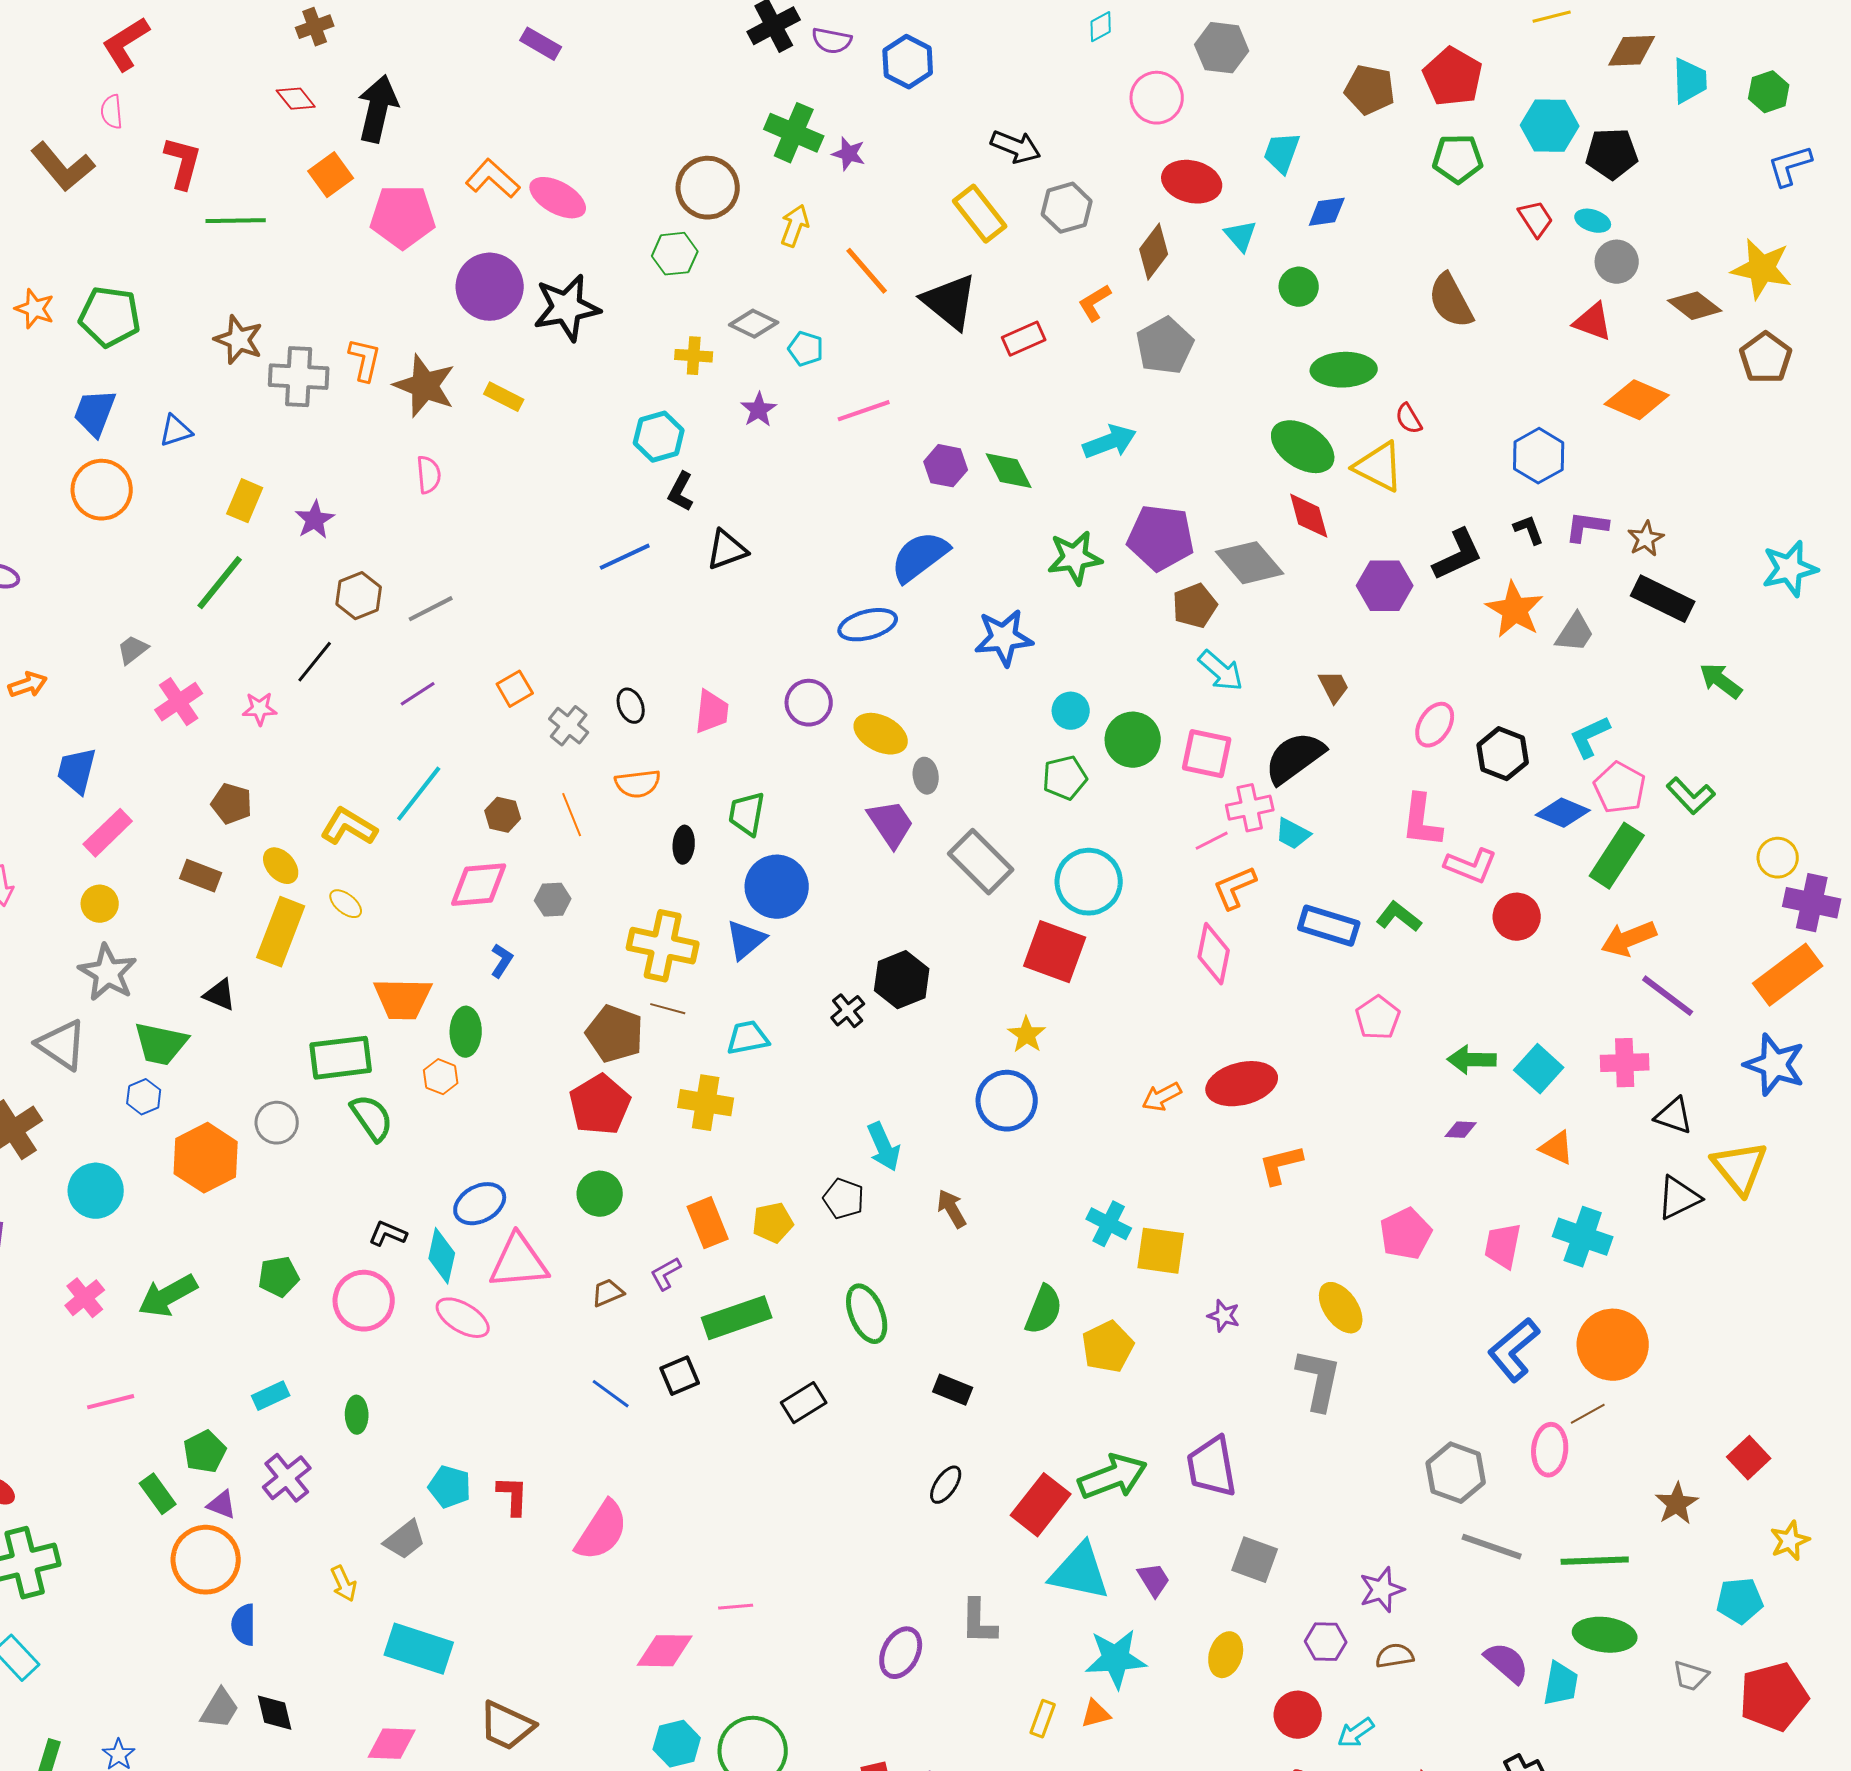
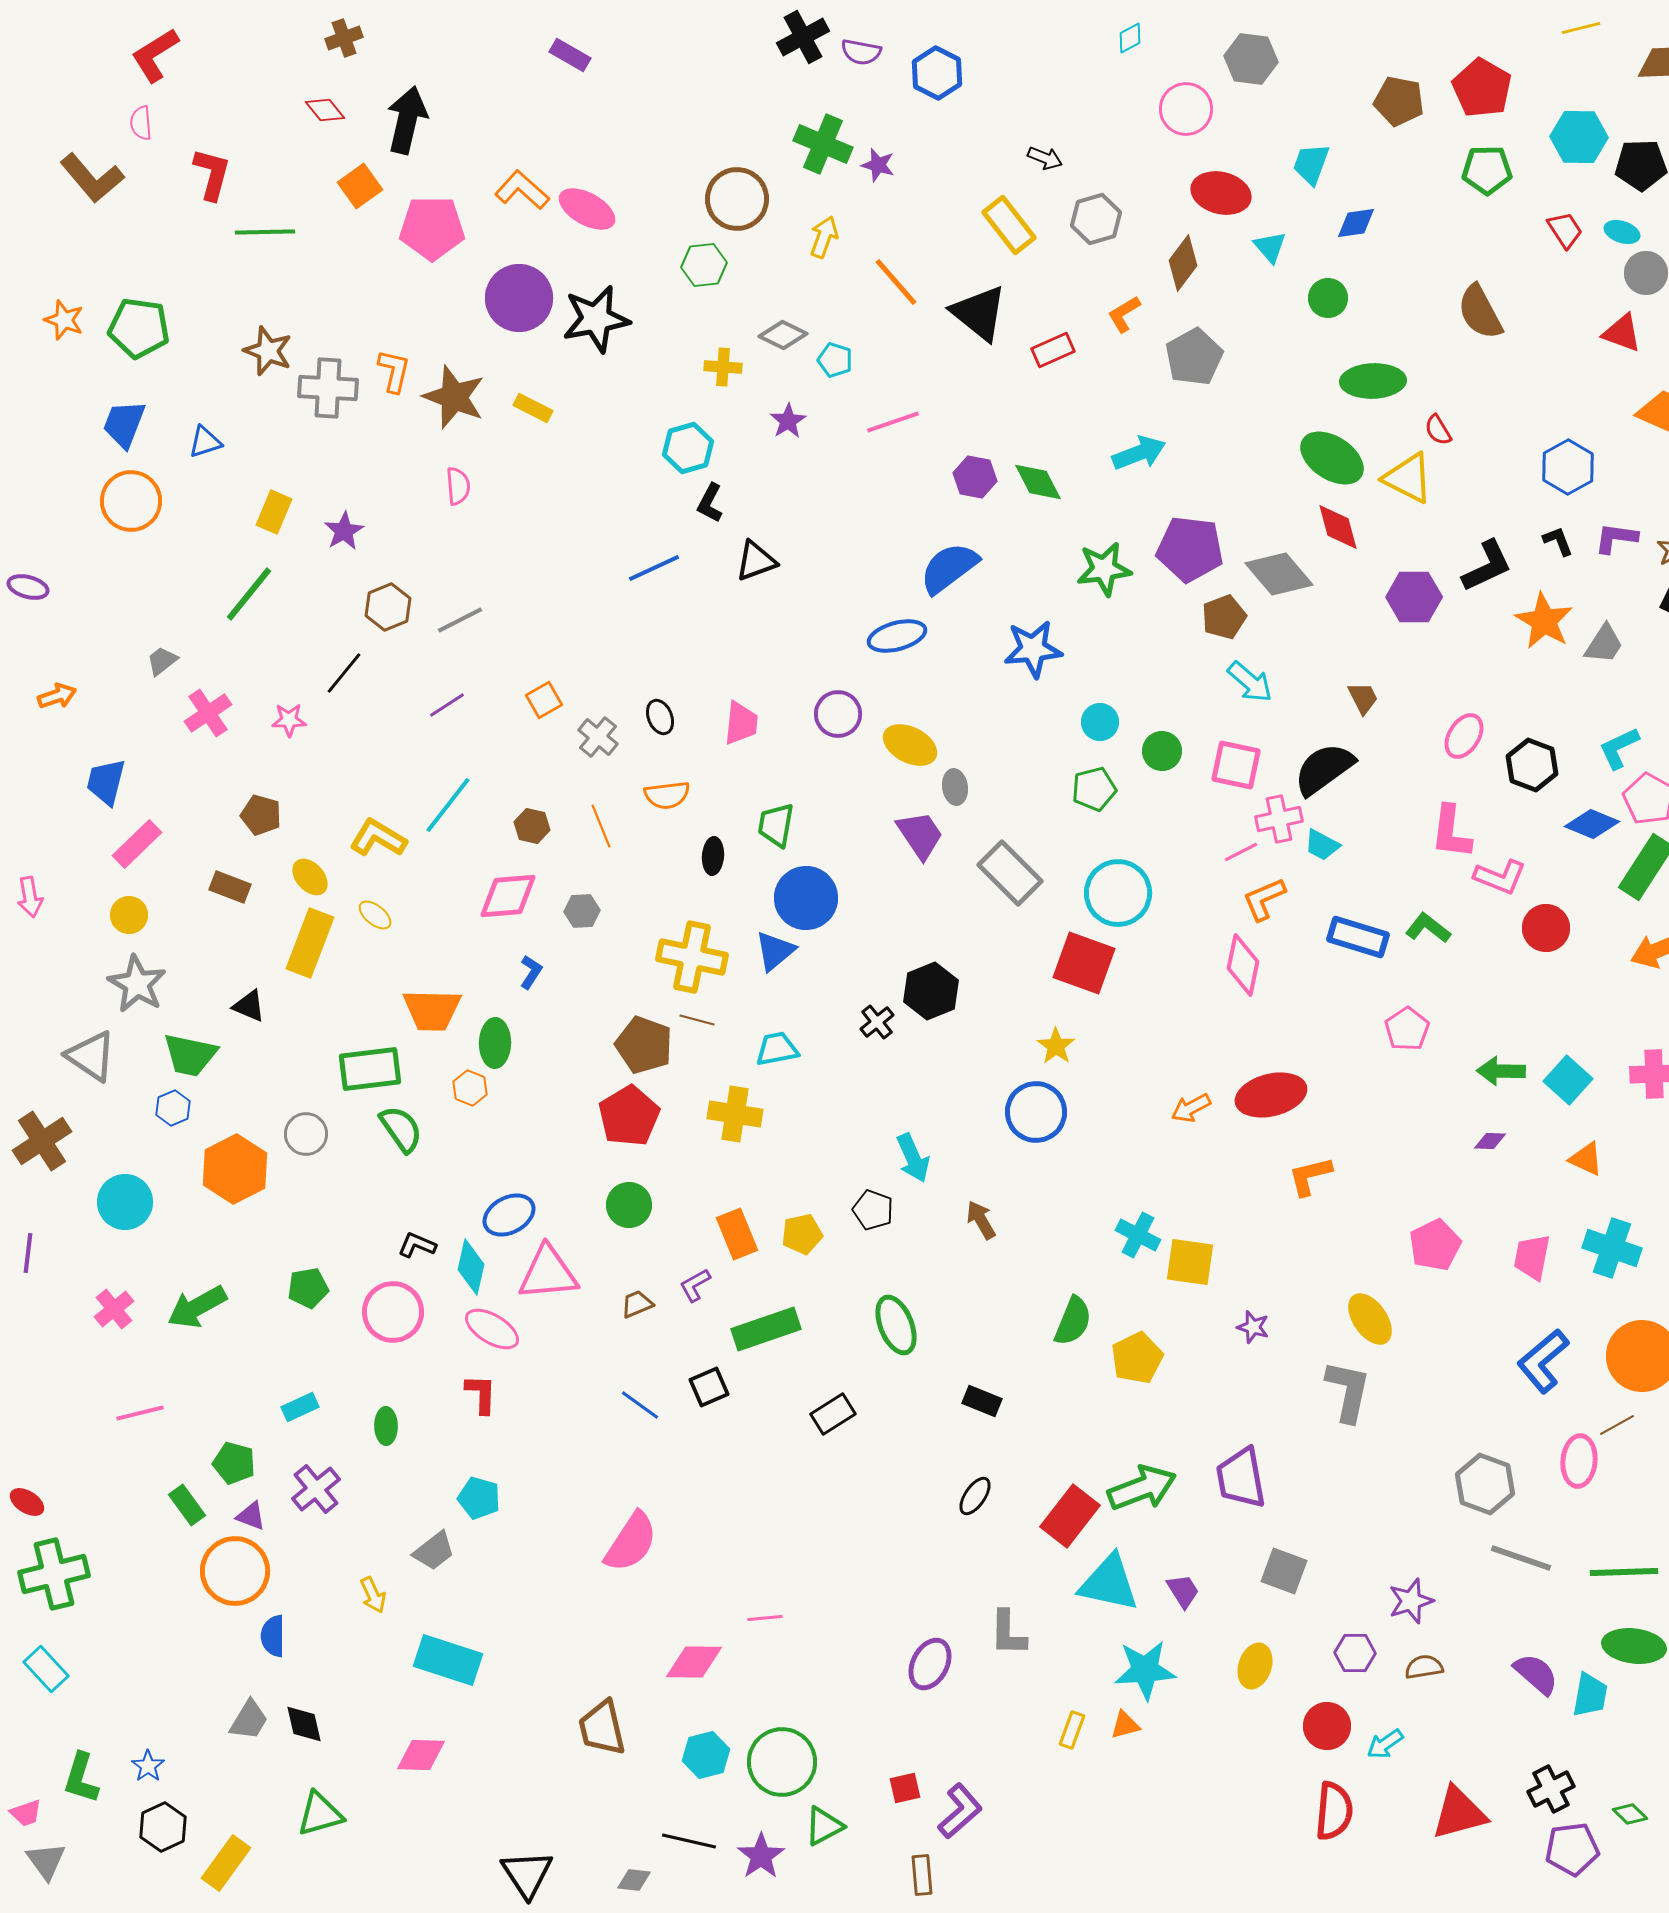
black arrow: (1016, 147) -> (1045, 158), size x0.7
green circle: (1133, 740) -> (1162, 751), size x0.7
green pentagon: (205, 1452) -> (234, 1463), turned -30
red L-shape: (513, 1496) -> (481, 1394), moved
brown trapezoid: (507, 1726) -> (602, 1728), moved, turned 52

